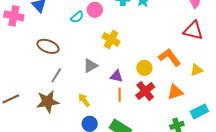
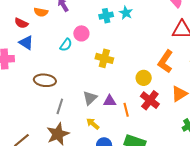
orange L-shape: (170, 57) -> (165, 61), turned -95
gray triangle: (90, 66) -> (90, 98), moved
purple triangle: (116, 76) -> (110, 101), moved

